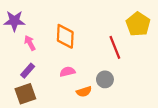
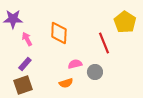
pink semicircle: (67, 72) -> (75, 64), moved
orange semicircle: (84, 92) -> (66, 83), moved

